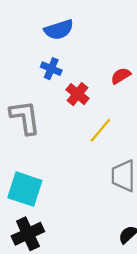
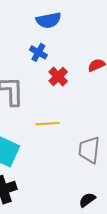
yellow line: (100, 130) -> (47, 124), moved, turned 40

